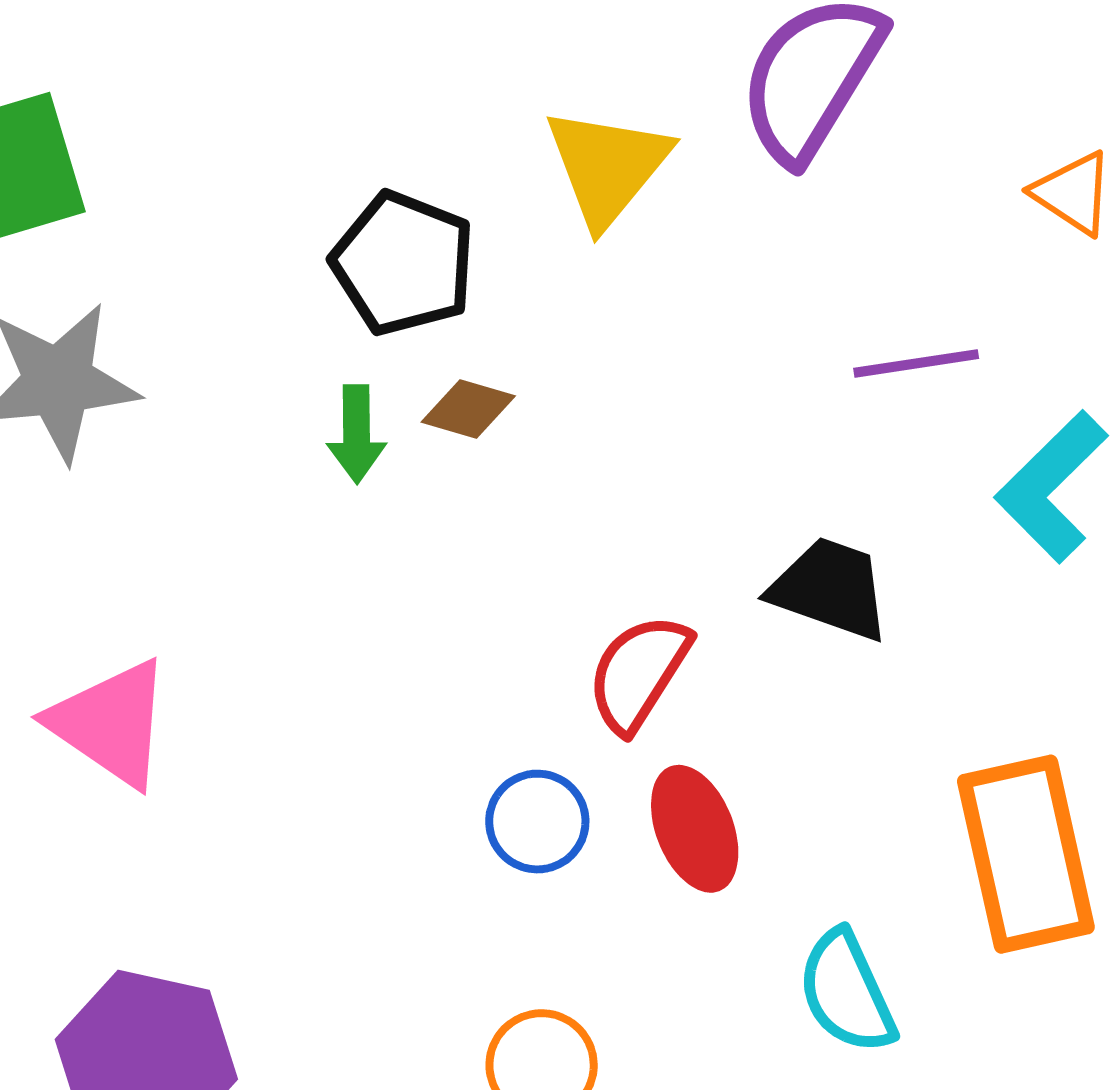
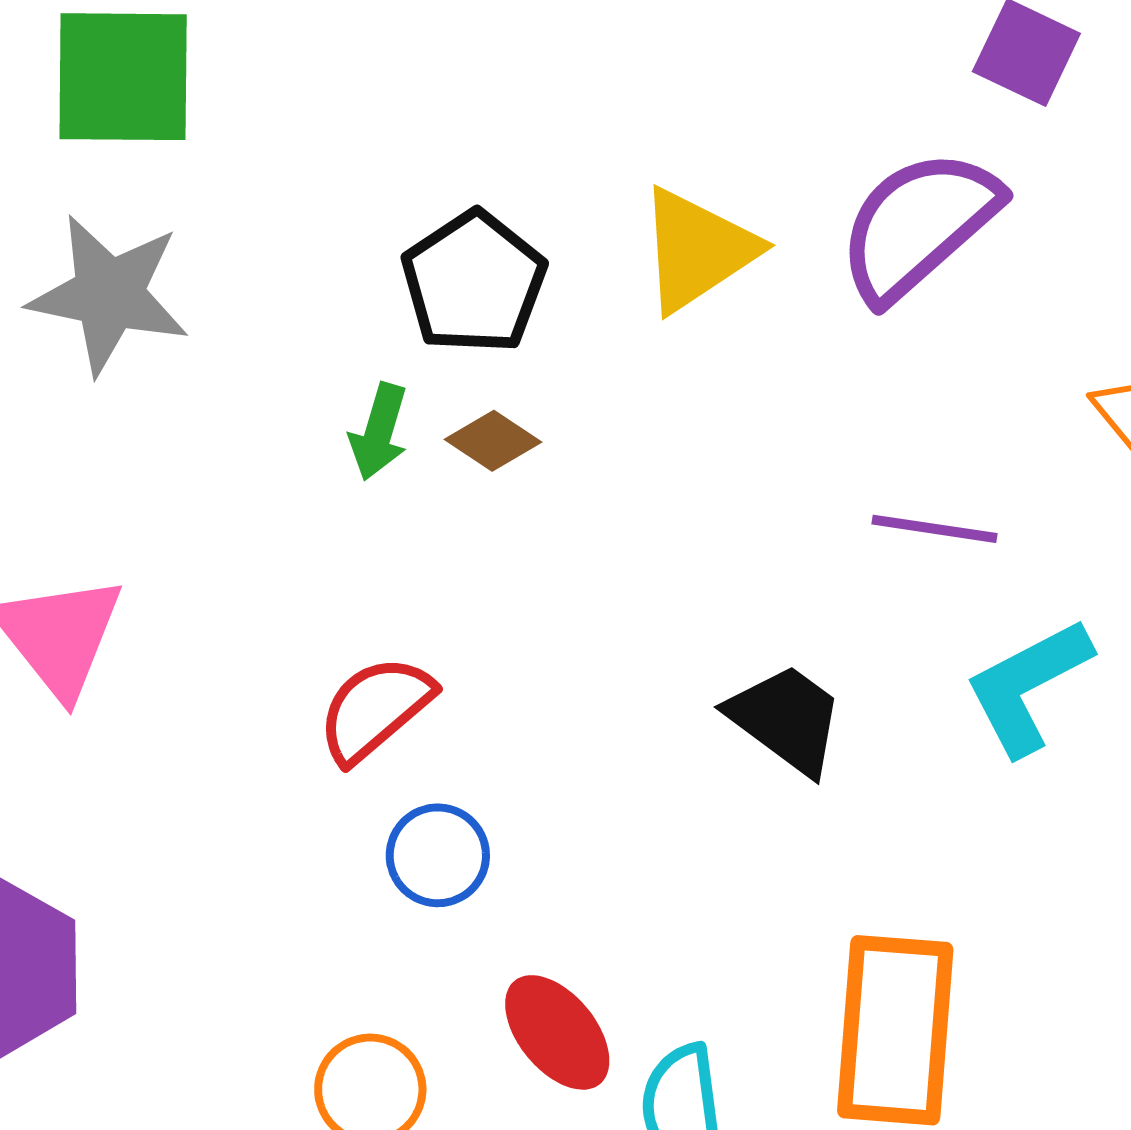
red semicircle: (639, 673) -> (375, 709), moved
red ellipse: (695, 829) -> (557, 1032), moved, turned -35

